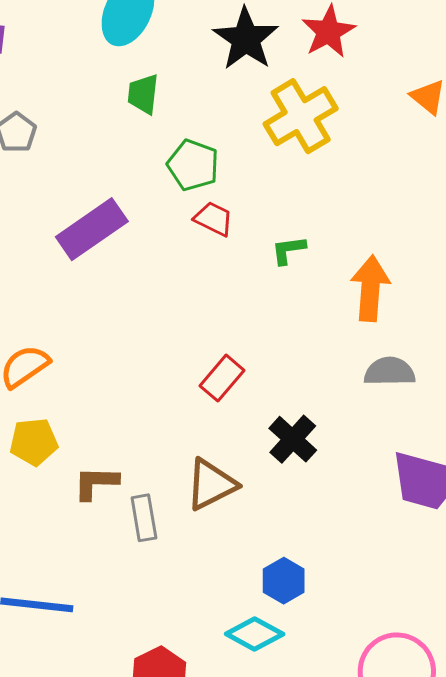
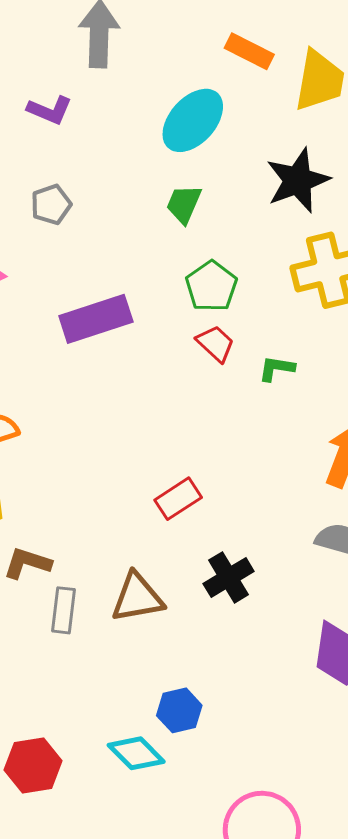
green L-shape: (288, 250) -> (276, 368), moved

